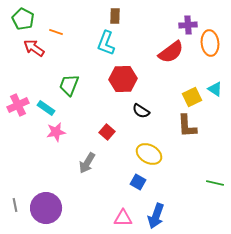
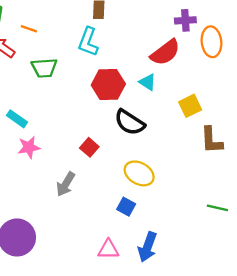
green trapezoid: (69, 85) -> (44, 68), moved, turned -115
cyan triangle: (215, 89) -> (147, 82), moved
black semicircle: (141, 111) -> (130, 122), size x1.5
brown L-shape: (187, 126) -> (211, 140), moved

